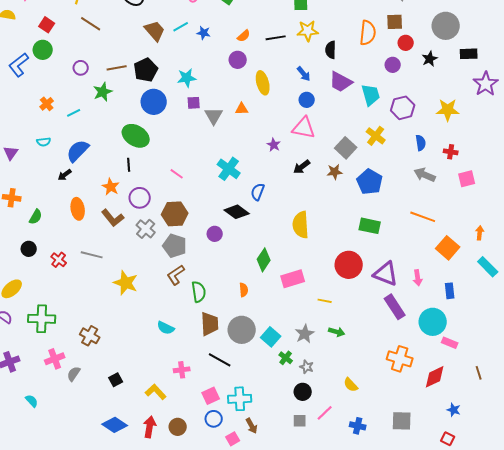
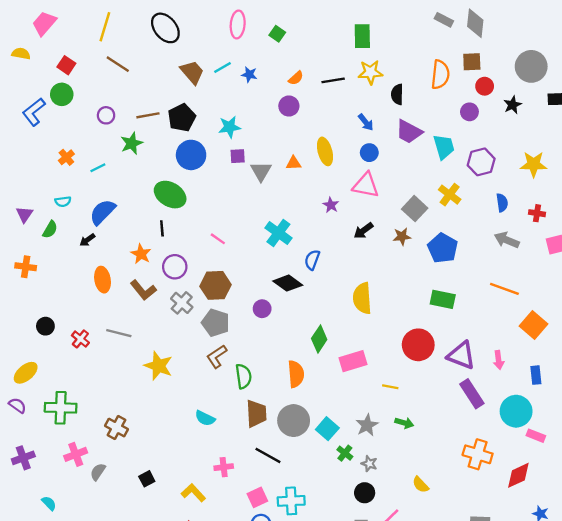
yellow ellipse: (263, 83) -> (325, 151), moved
green semicircle: (36, 217) -> (50, 229), moved
orange semicircle: (244, 290) -> (296, 374), size x1.6

